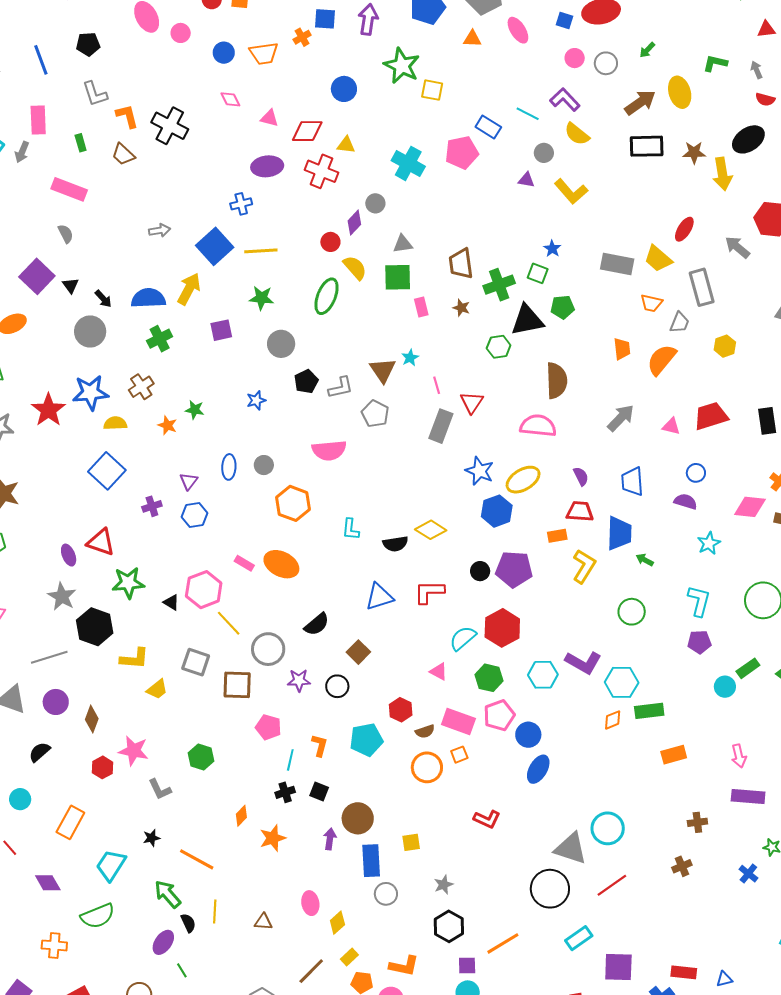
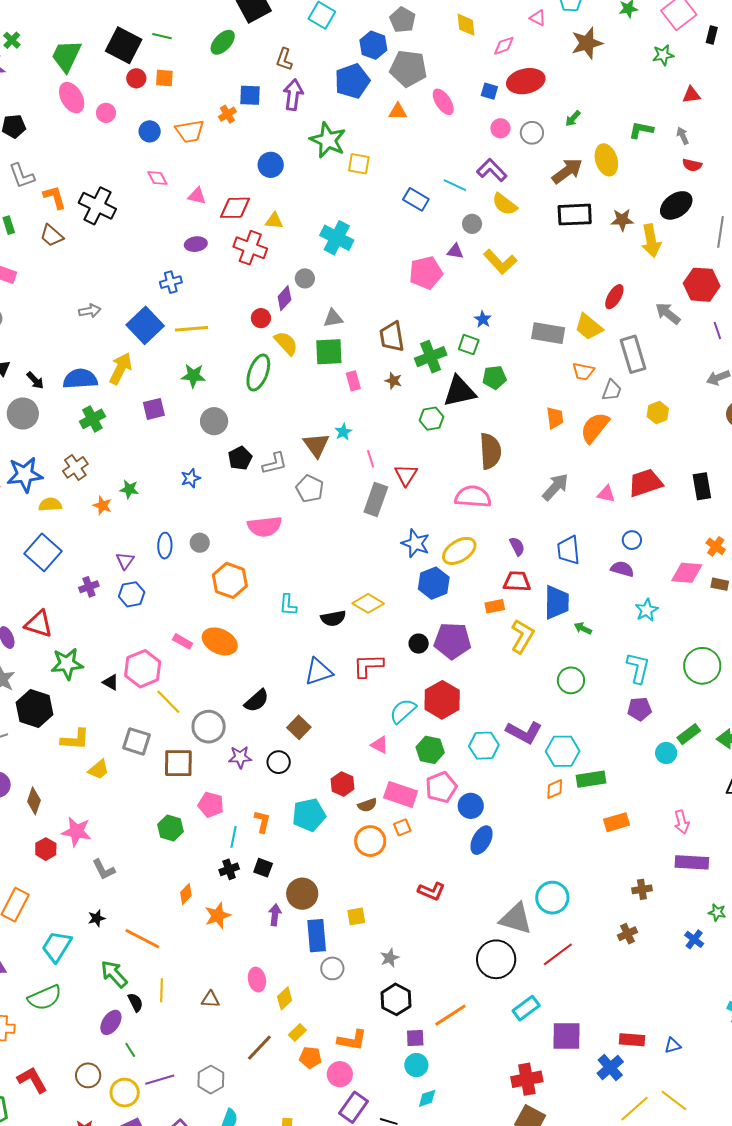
pink pentagon: (462, 152) -> (426, 273), moved
purple ellipse: (267, 166) -> (196, 244), size x0.7
green hexagon: (201, 757) -> (171, 828), moved

